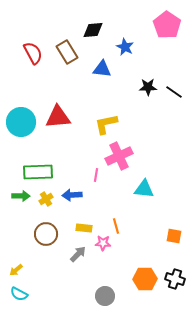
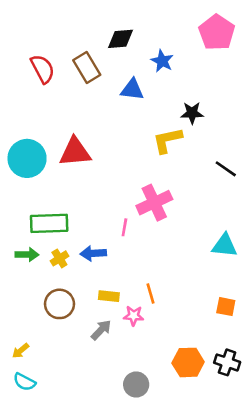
black line: (174, 92) -> (226, 169), moved
yellow L-shape: (106, 124) -> (167, 140), moved
cyan triangle: (144, 189) -> (224, 245), moved

